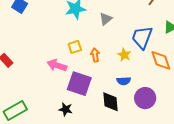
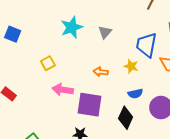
yellow square: (75, 47) -> (48, 63), moved
orange arrow: (95, 55) -> (101, 72), turned -64
black diamond: (111, 102) -> (126, 118), turned 40

